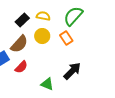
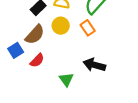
black arrow: (72, 71) -> (94, 65), turned -120
green triangle: (47, 84) -> (66, 80), turned 32

